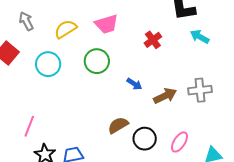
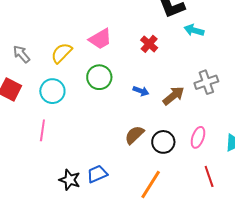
pink line: (29, 126) -> (42, 130), moved

